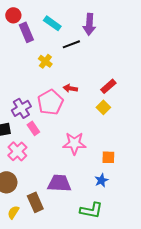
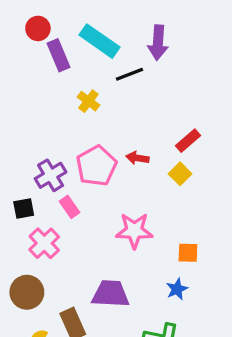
cyan rectangle: (52, 23) -> (100, 41), size x1.4
red arrow: (70, 88) -> (137, 158), moved

